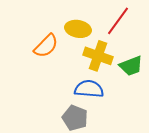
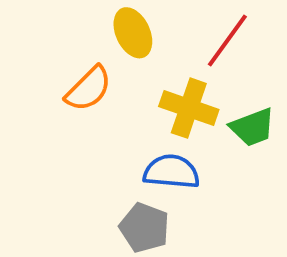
yellow ellipse: (78, 29) -> (133, 33), moved, turned 55

